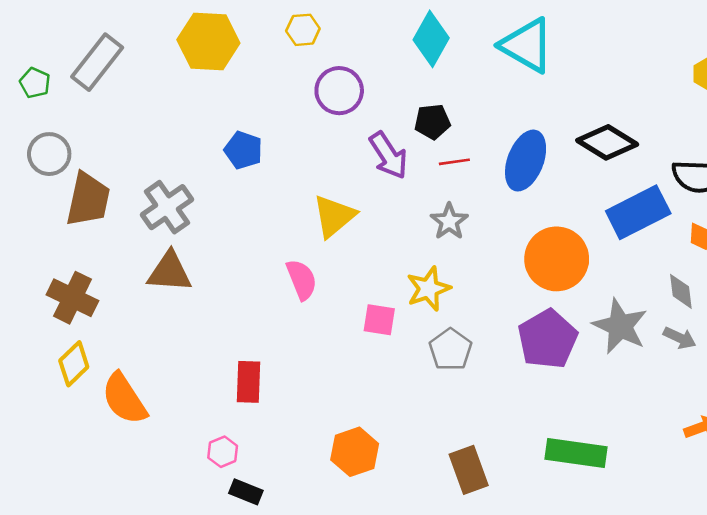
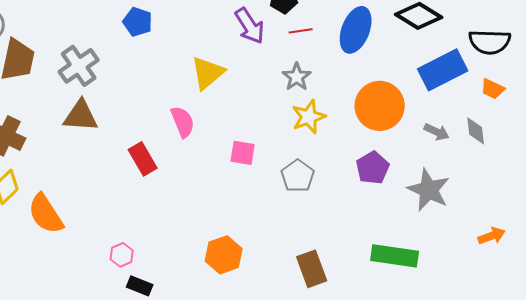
yellow star: (428, 289) -> (309, 117), moved
gray star: (620, 326) -> (429, 190), moved
gray arrow: (680, 338) -> (437, 132), moved
purple pentagon: (548, 339) -> (373, 168), size x0.7
red rectangle: (249, 382) -> (143, 159), moved, turned -32

